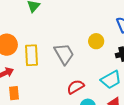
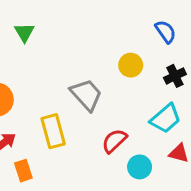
yellow rectangle: (32, 55) -> (53, 131), moved

